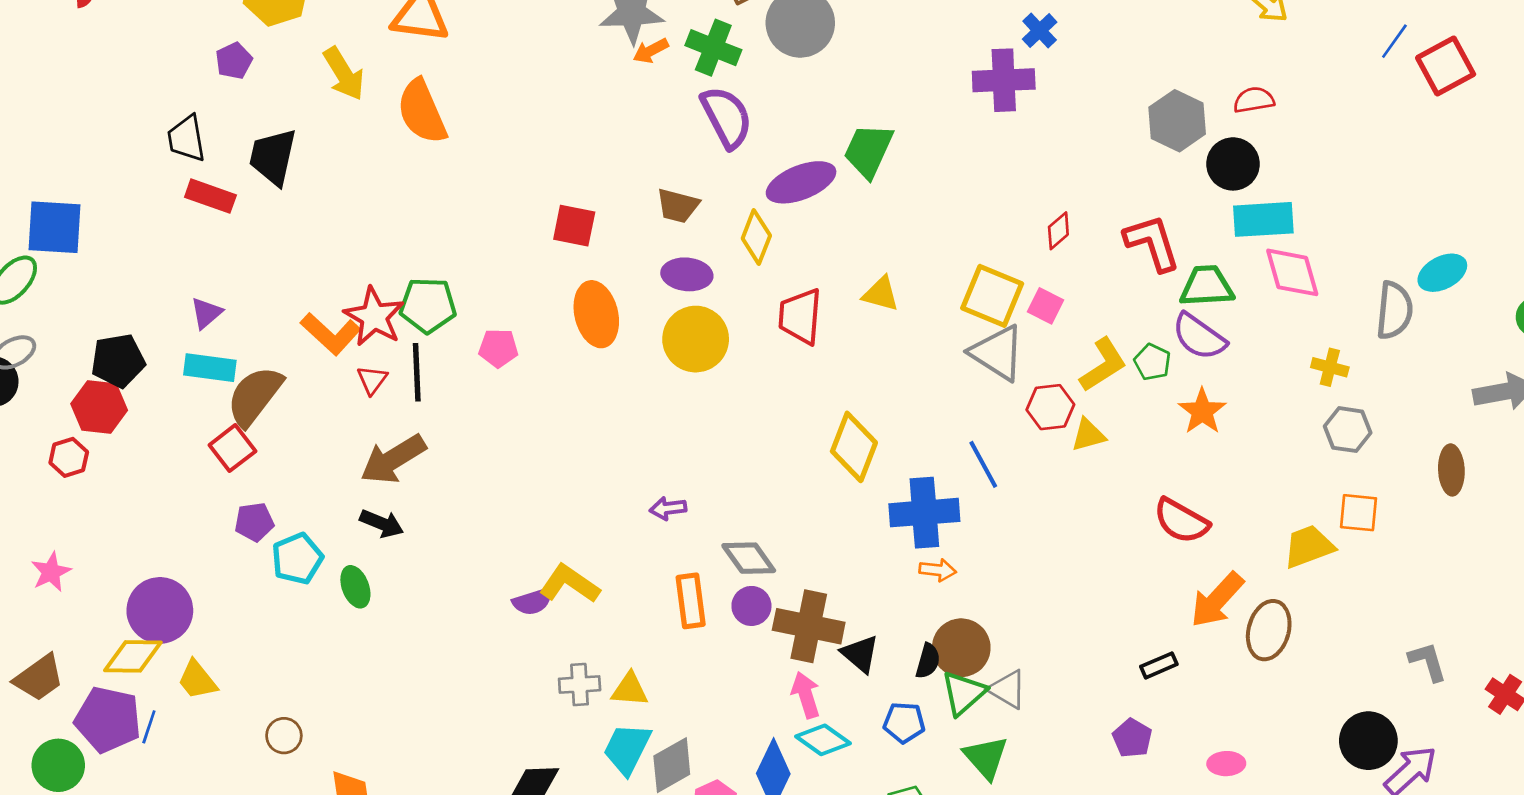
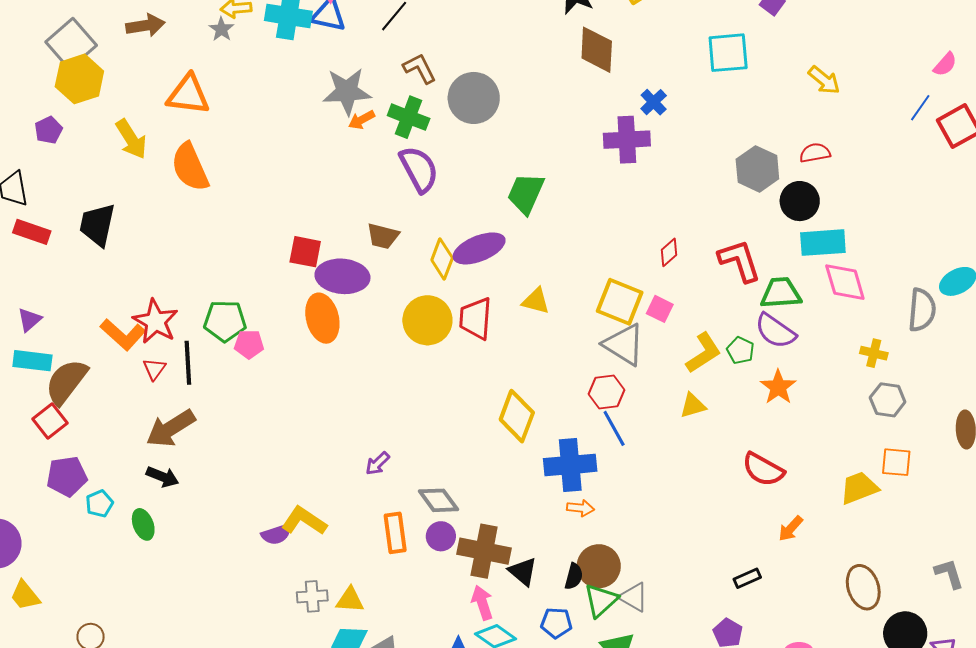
black trapezoid: (273, 157) -> (97, 225), moved
purple ellipse: (801, 182) -> (479, 248), moved
purple ellipse: (687, 274) -> (342, 276), moved, size x1.4
green pentagon: (428, 305) -> (225, 321), moved
yellow circle: (696, 339) -> (427, 320), moved
red hexagon: (1050, 407) -> (607, 392), moved
purple arrow: (668, 508) -> (378, 463), turned -36
purple pentagon: (254, 522) -> (67, 476), size x1.4
cyan pentagon: (297, 559) -> (99, 504), size x0.7
orange arrow: (1217, 600) -> (791, 529), size x0.6
brown ellipse: (1269, 630) -> (863, 587), moved, turned -33

